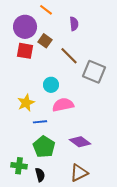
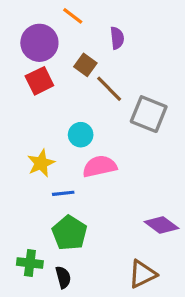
brown square: (45, 41) -> (85, 65), moved
red square: (25, 51) -> (39, 81), turned -36
purple diamond: (80, 142) -> (161, 225), moved
brown triangle: (79, 173) -> (142, 274), moved

